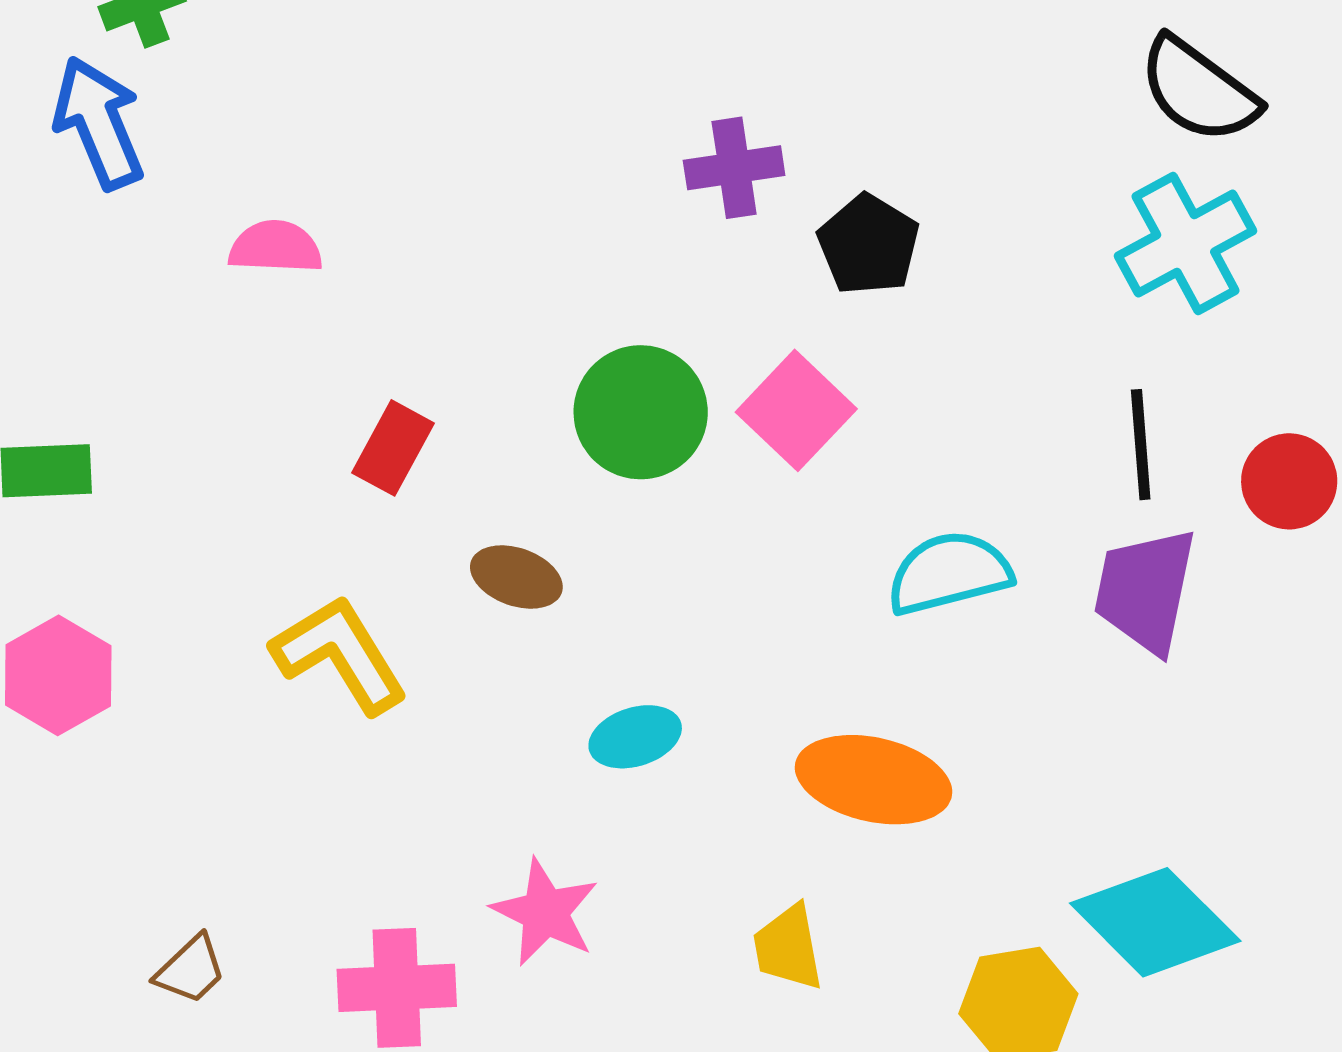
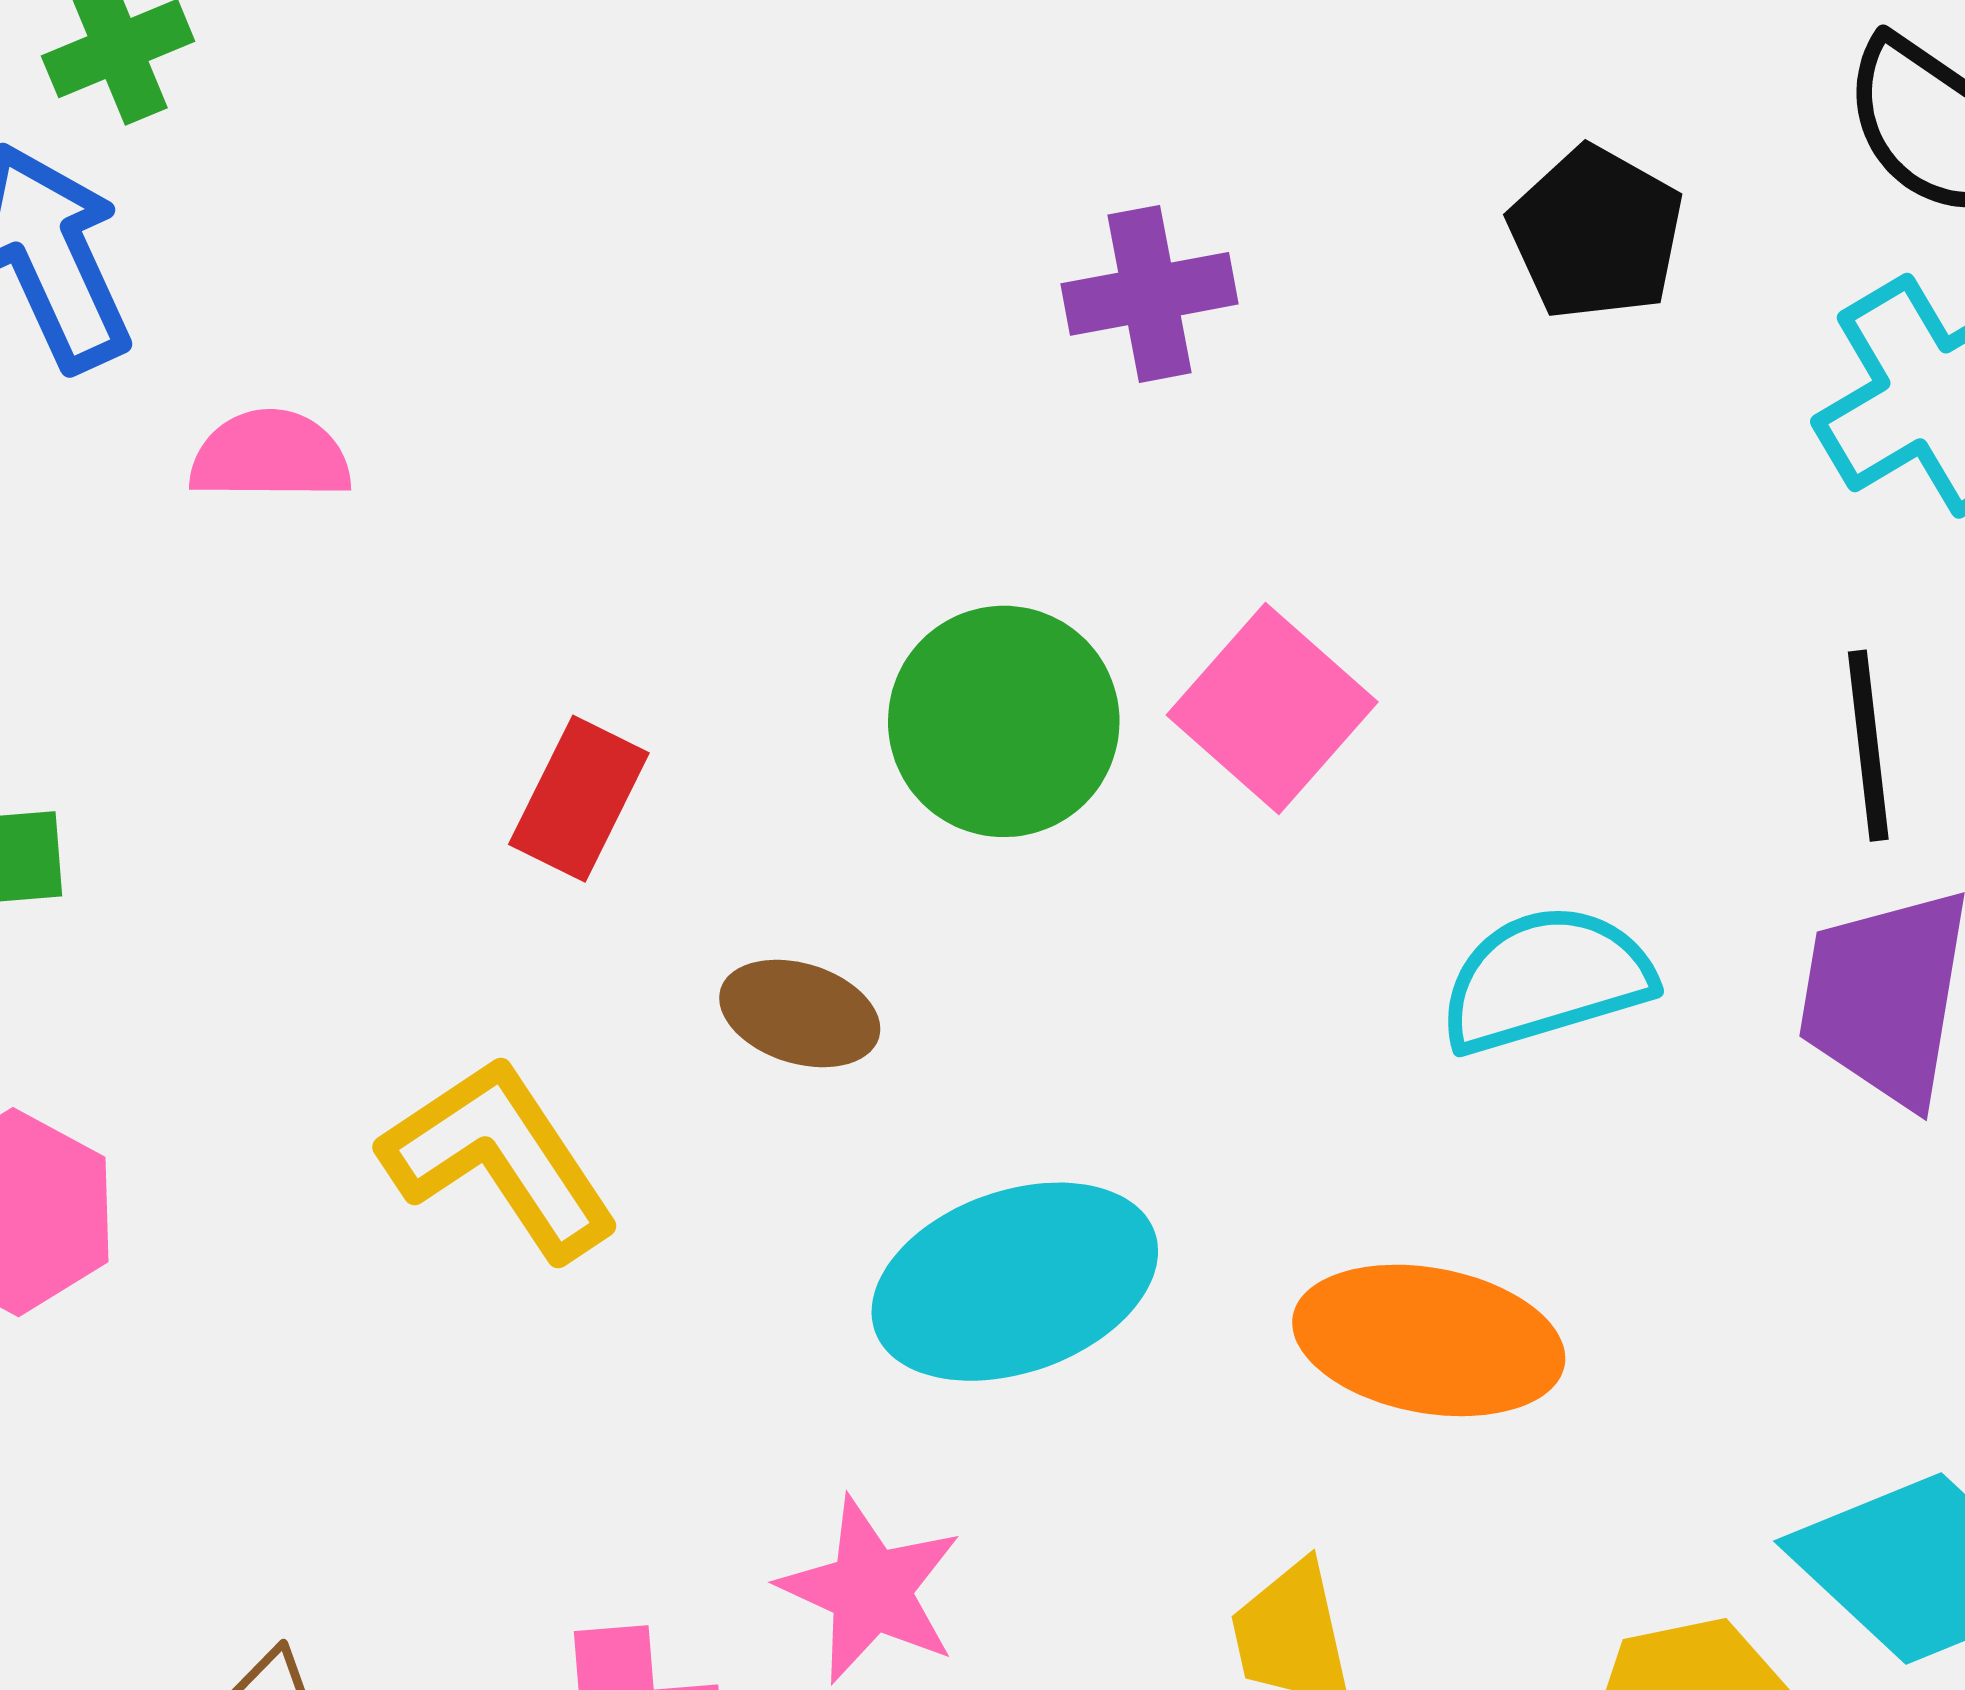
black pentagon: (868, 245) -> (1596, 233), moved
pink semicircle: (275, 247) -> (270, 456), moved
cyan ellipse: (635, 737) -> (1015, 1282), size x1.8

